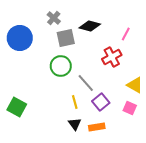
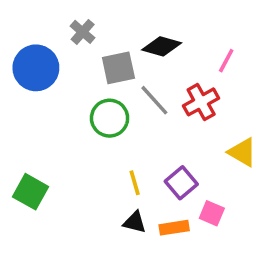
gray cross: (54, 18) -> (83, 32), moved
gray line: (86, 83) -> (154, 100), moved
pink square: (130, 108) -> (212, 213), moved
black triangle: (75, 124) -> (135, 222), turned -40

